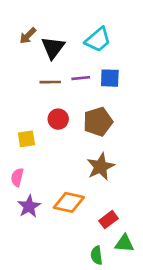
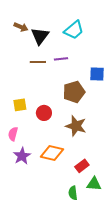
brown arrow: (28, 36) -> (21, 27), turned -112
blue square: (110, 78) -> (97, 74), moved
red circle: (58, 119) -> (44, 113), moved
brown star: (101, 167) -> (76, 126), turned -30

